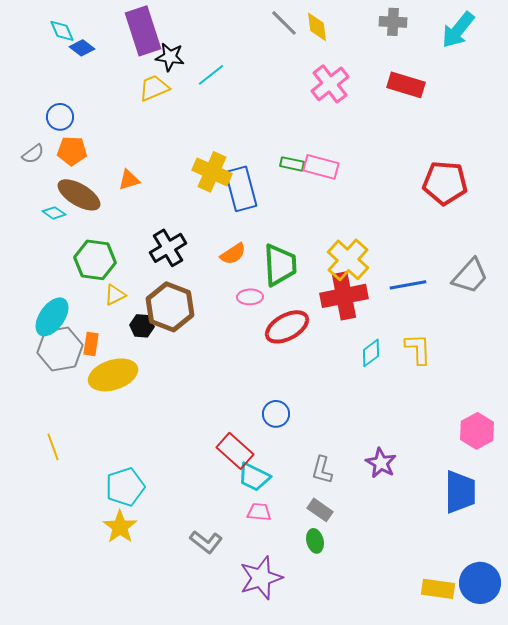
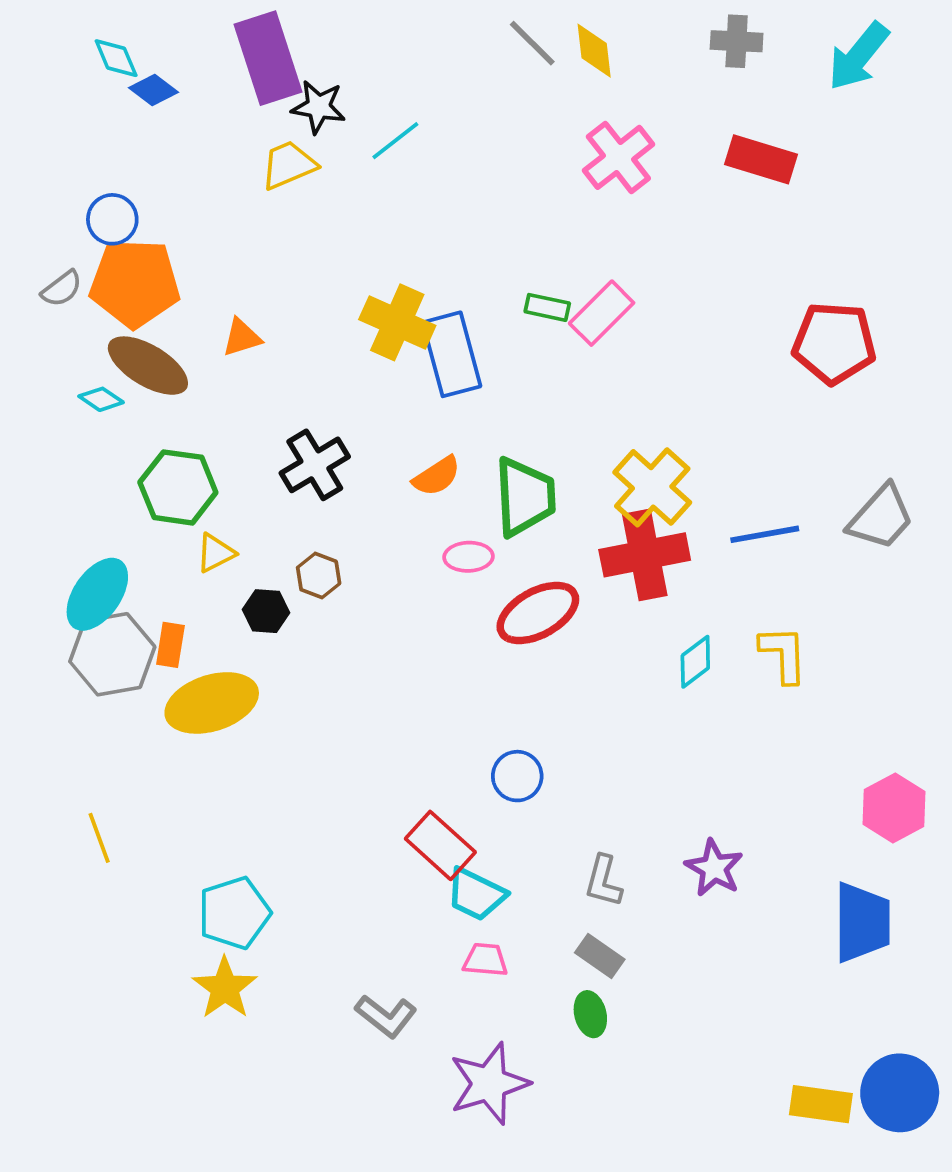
orange pentagon: (72, 151) -> (135, 283), size x1.6
pink rectangle: (321, 167) -> (602, 313), turned -60
brown hexagon: (170, 307) -> (319, 576), size x0.5

